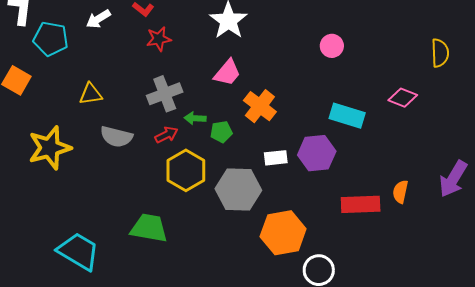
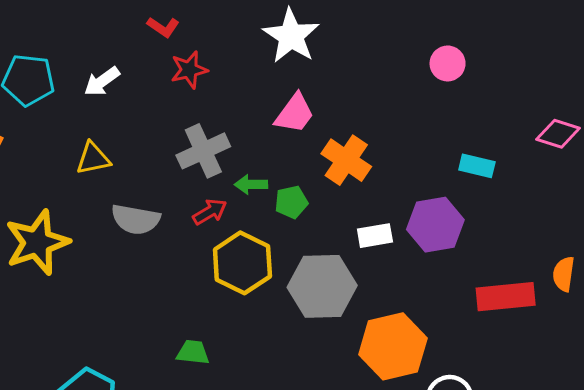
white arrow: (98, 19) -> (102, 81), moved
cyan rectangle: (347, 116) -> (477, 166), size x0.7
green trapezoid: (149, 228) -> (193, 352), size x0.6

